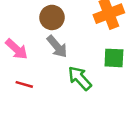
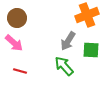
brown circle: (52, 17) -> (17, 18), moved
gray arrow: (57, 47) -> (68, 41), moved, turned 72

